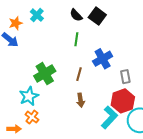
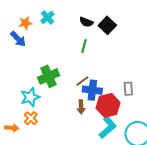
black semicircle: (76, 15) -> (86, 22), turned -32
blue cross: (103, 59) -> (92, 90), moved, turned 30
brown line: (79, 74) -> (82, 81), turned 32
red hexagon: (123, 101) -> (108, 105), moved

